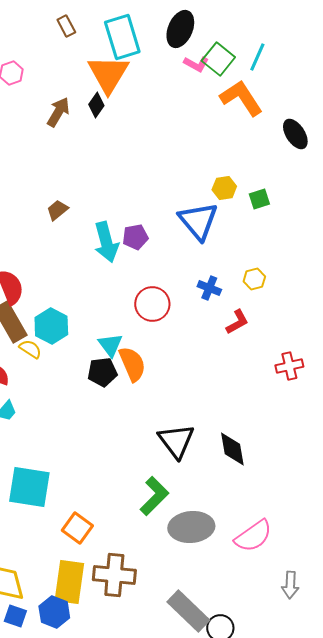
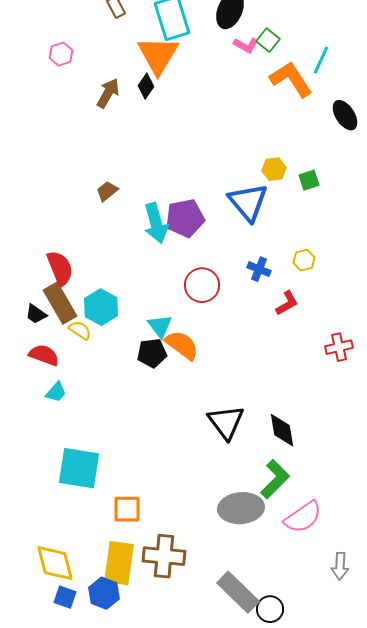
cyan line: (257, 57) -> (321, 60), moved
green square: (218, 59) -> (268, 40), size x0.7
purple pentagon: (135, 237) -> (185, 218), size x1.5
orange semicircle: (132, 364) -> (182, 345), turned -30
green L-shape: (154, 496) -> (275, 479), moved
orange square: (77, 528) -> (127, 509), turned -36

